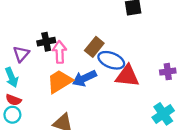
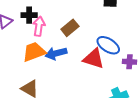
blue ellipse: (111, 60) -> (108, 45), moved

